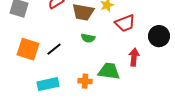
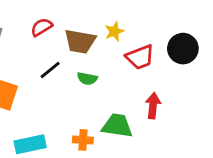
black circle: (159, 36) -> (183, 49), moved
black line: (54, 49) -> (50, 70), moved

